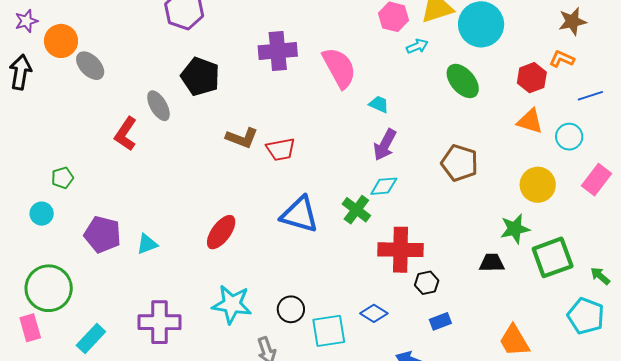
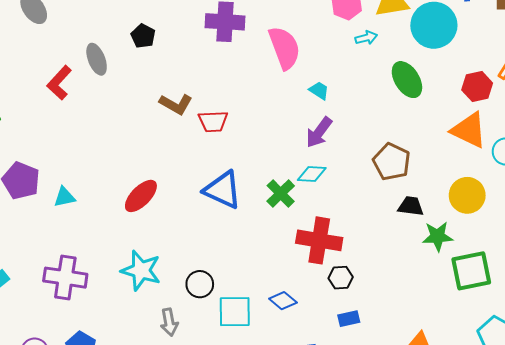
black pentagon: (200, 76) -> (143, 36), size x0.6
orange triangle: (530, 121) -> (469, 130), size x1.4
black trapezoid: (492, 263) -> (411, 206), moved

